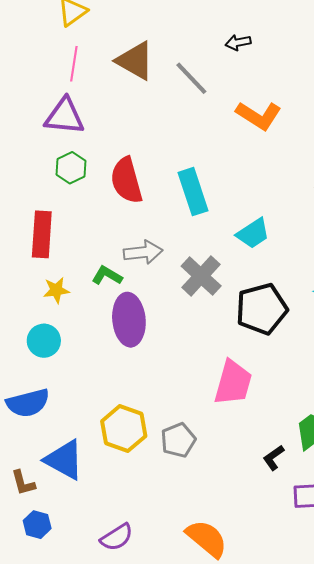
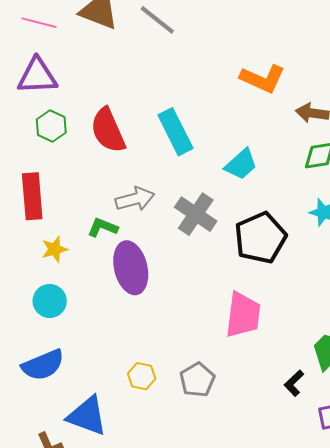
pink line: (74, 64) -> (39, 23), turned -76
orange L-shape: (259, 116) -> (263, 79), moved
yellow hexagon: (124, 429) -> (142, 376), size x0.6

